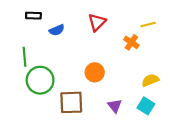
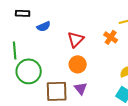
red triangle: (97, 22) -> (76, 39), moved
purple triangle: (115, 106) -> (81, 88), moved

